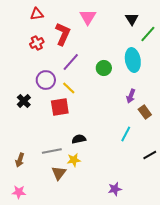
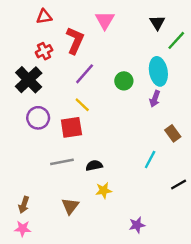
purple circle: (46, 80) -> (38, 118), moved
purple arrow: (131, 96) -> (155, 99), moved
black cross: (24, 101) -> (29, 80), moved, size x1.6
gray line: (52, 151) -> (62, 162), moved
brown arrow: (20, 160) -> (24, 205), moved
yellow star: (74, 160) -> (104, 190), moved

